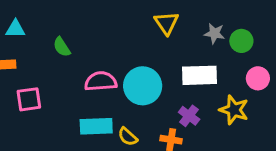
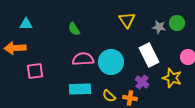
green circle: (241, 41) -> (177, 23), moved
green semicircle: (62, 47) -> (74, 29), moved
white rectangle: (200, 75) -> (149, 55), turned 65
yellow semicircle: (128, 137) -> (109, 96), moved

